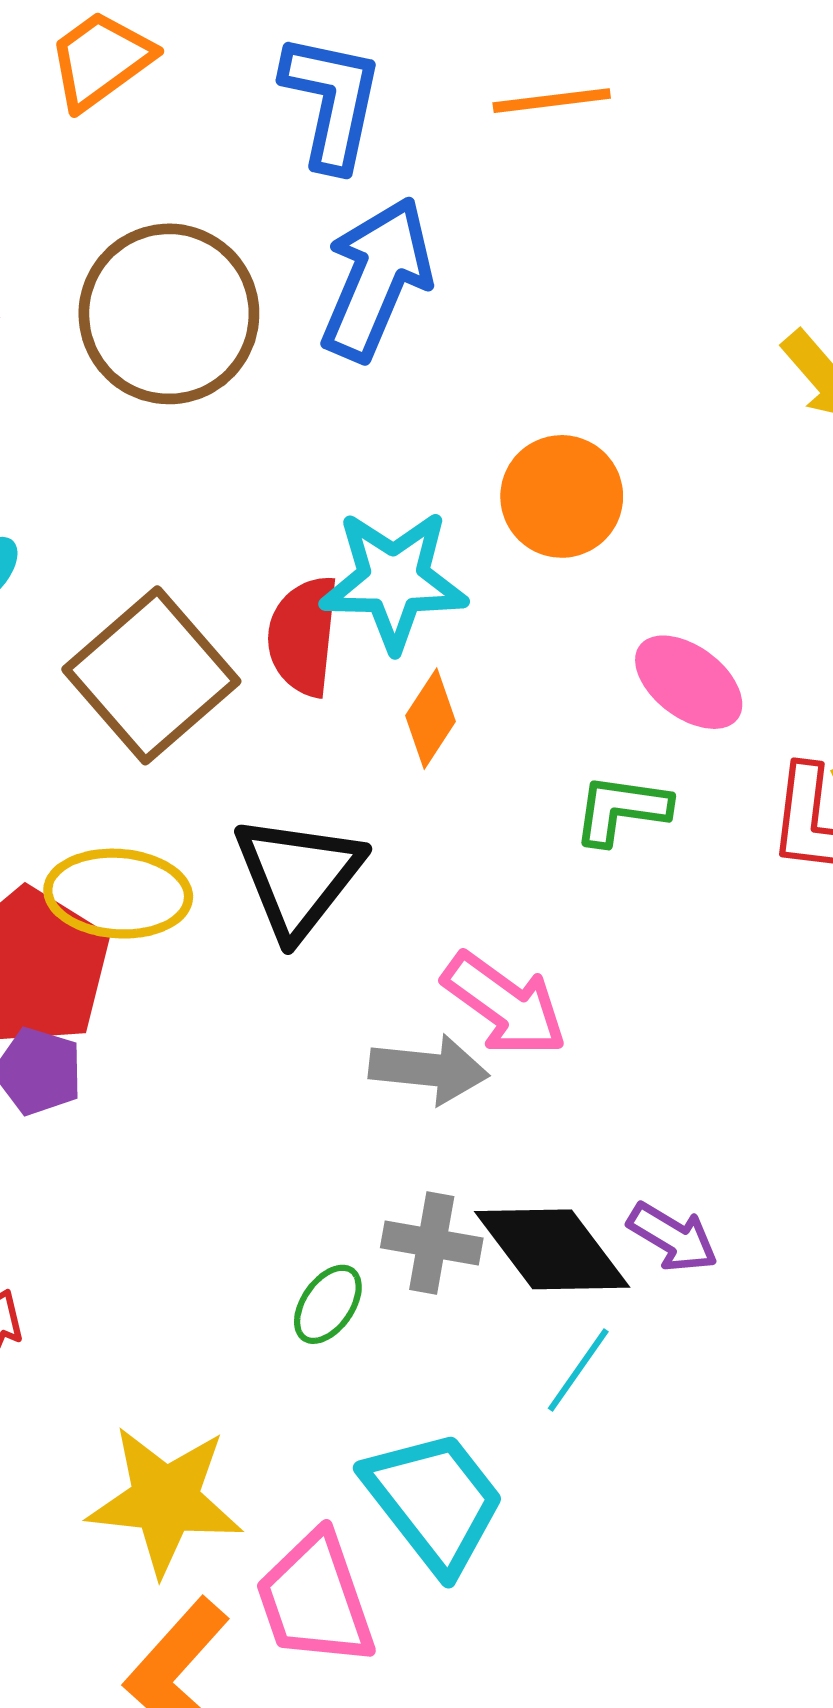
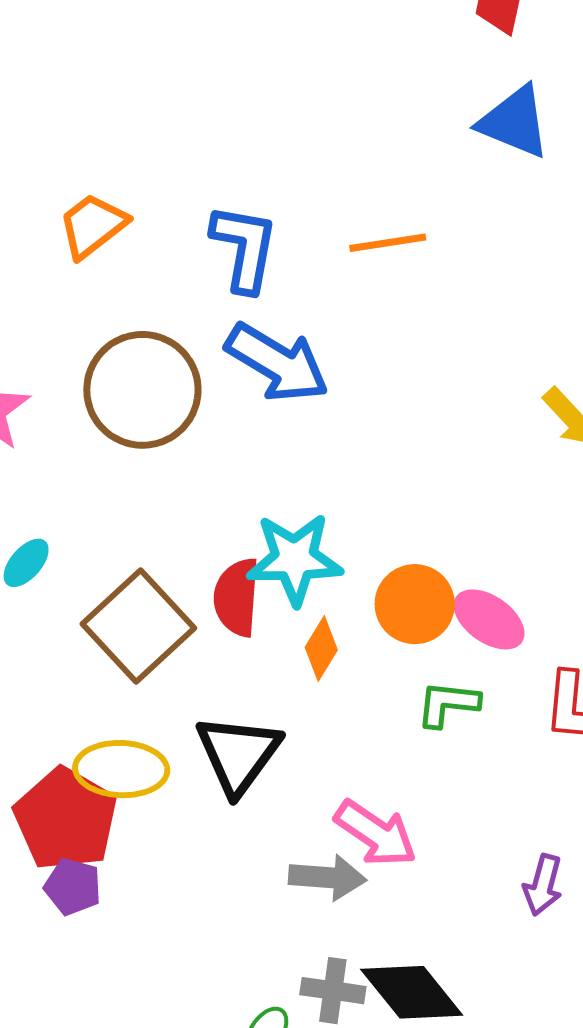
blue arrow: (377, 279) -> (277, 363), turned 100
orange circle: (562, 496) -> (415, 604), moved
purple arrow: (673, 1237) -> (543, 885), moved, turned 76

